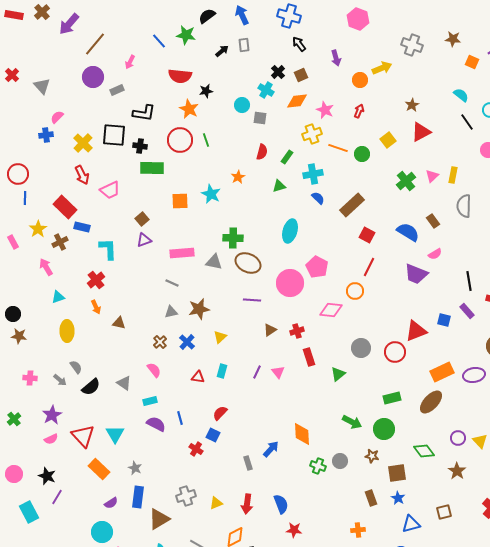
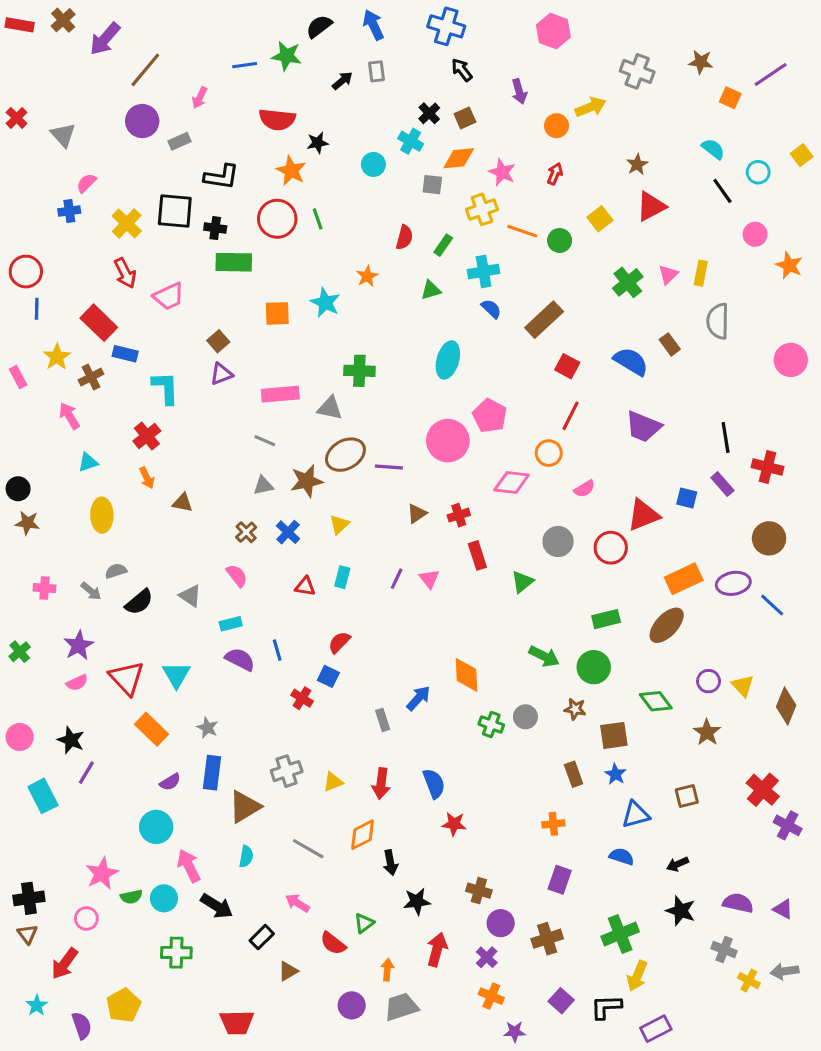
blue line: (159, 41) -> (245, 65), turned -56
gray square: (260, 118) -> (432, 185), moved
pink semicircle: (435, 254) -> (584, 489), moved
brown ellipse: (248, 263) -> (345, 455), moved, turned -55
gray semicircle: (76, 367) -> (116, 571), turned -72

